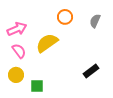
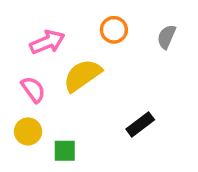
pink arrow: (17, 29) -> (47, 42), moved
black rectangle: (91, 71) -> (140, 124), moved

